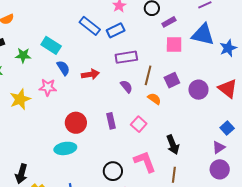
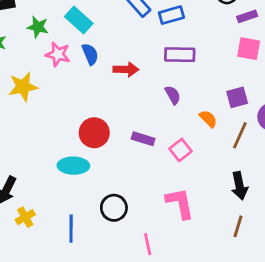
brown line: (148, 75) -> (240, 135), moved
pink star: (48, 87) -> (58, 54), moved
purple rectangle: (111, 121) -> (143, 139), turned -70
black arrow: (173, 145) -> (239, 186), moved
black circle: (113, 171) -> (114, 208), moved
brown line: (174, 175) -> (238, 226), moved

